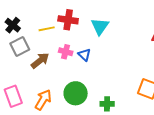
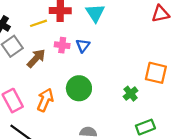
blue triangle: (84, 55) -> (83, 46), turned 32
green cross: (107, 104) -> (131, 94), moved, turned -32

